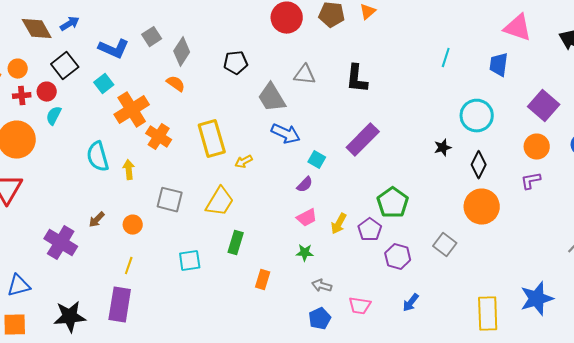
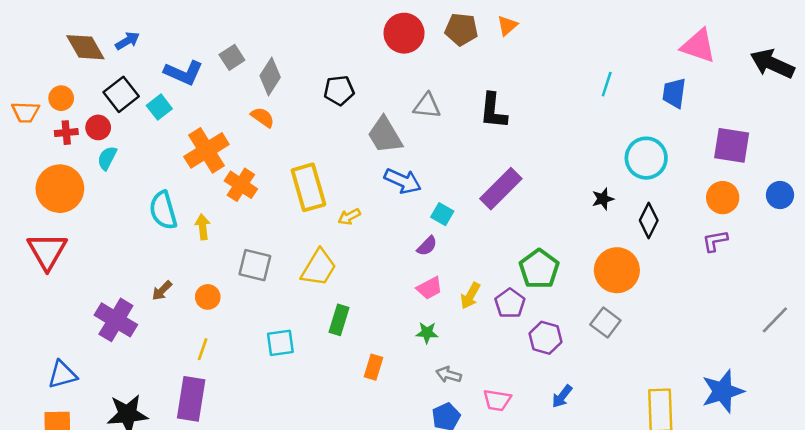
cyan square: (104, 84) -> (159, 107), moved
purple square: (544, 106) -> (732, 145), turned -32
orange circle: (482, 207) -> (617, 270), moved

